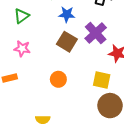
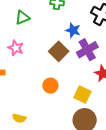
blue star: (67, 14) -> (73, 30), moved
orange circle: (58, 79) -> (50, 86), moved

